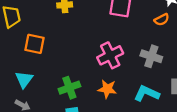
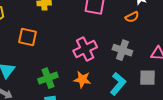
orange square: (35, 44) -> (28, 37), moved
cyan L-shape: (147, 93) -> (118, 84), turned 105

